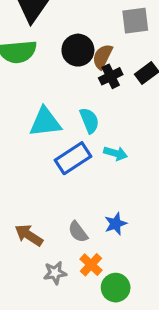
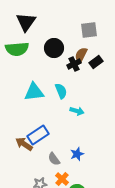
brown semicircle: (102, 57) -> (81, 55), moved
blue rectangle: (73, 158) -> (38, 135), moved
brown arrow: (29, 235) -> (24, 144), moved

